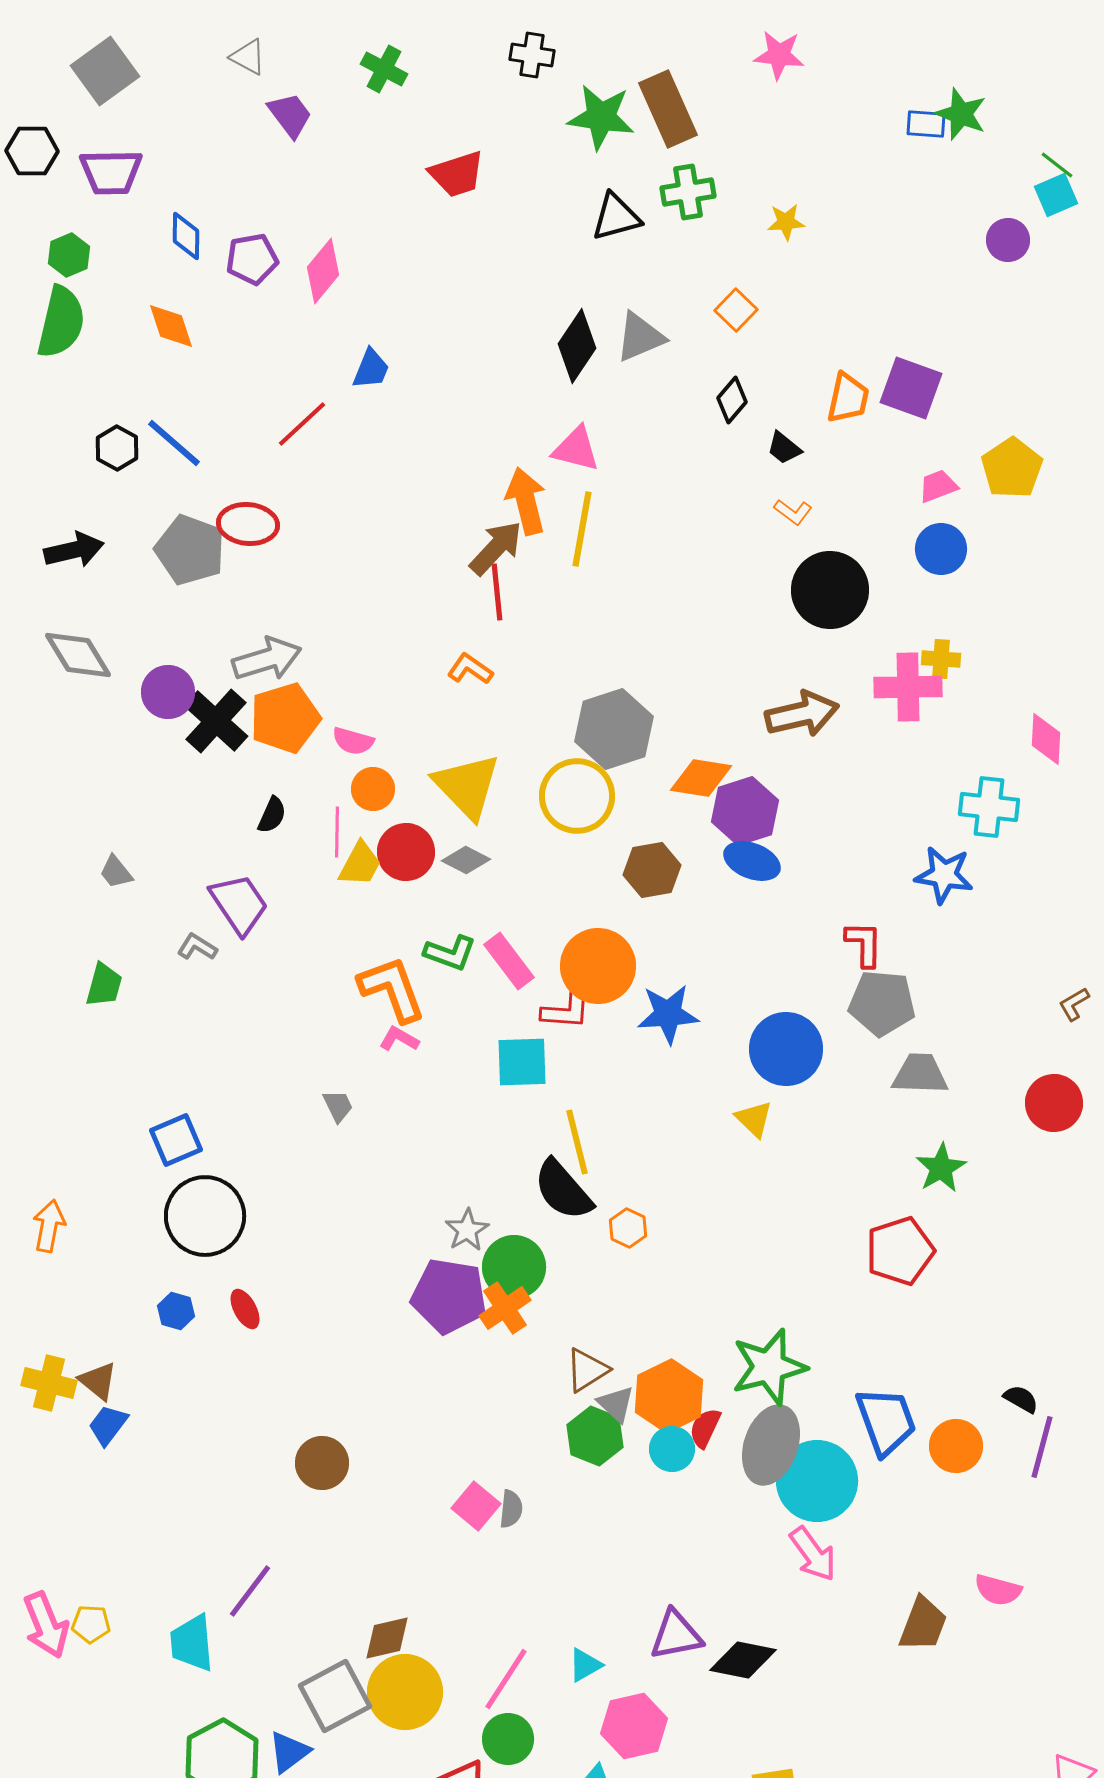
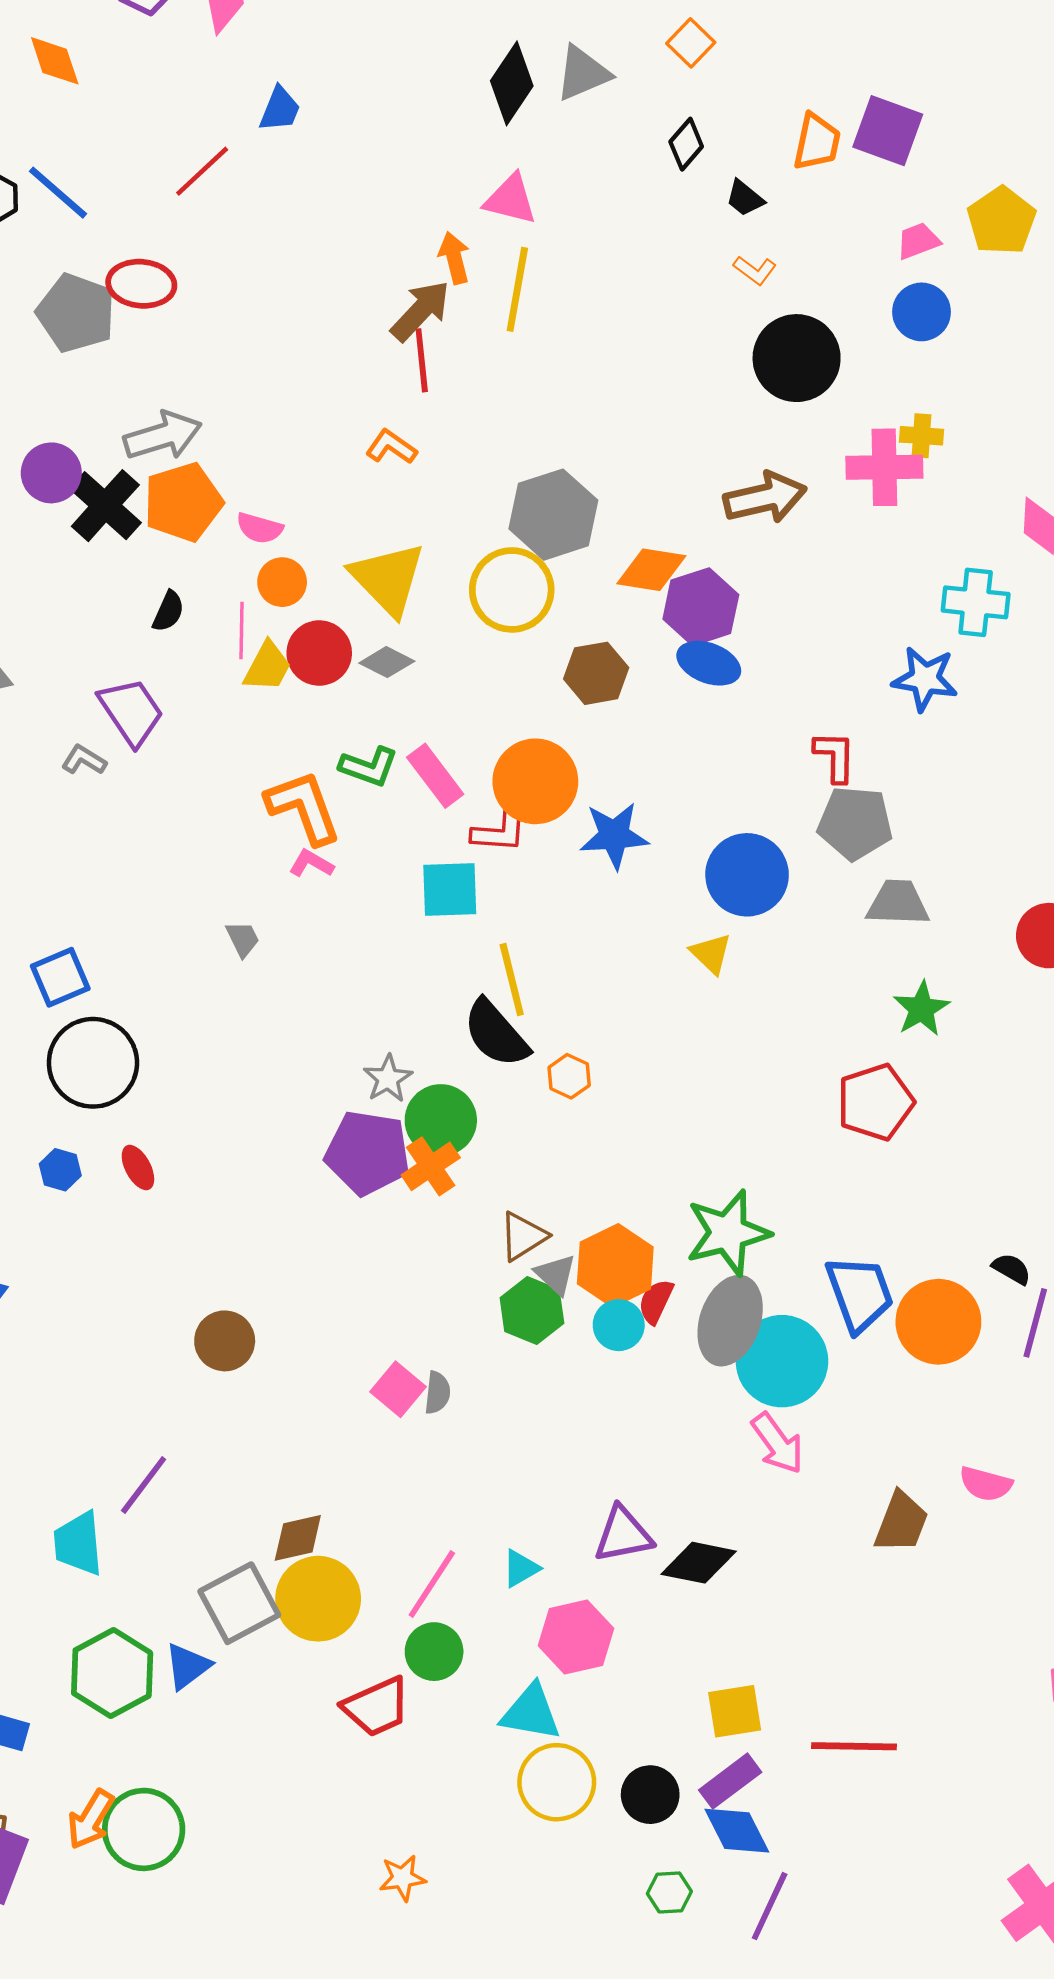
orange arrow: (526, 501) -> (454, 258), size x0.7
orange circle: (956, 1446) -> (938, 1322), size x1.4

